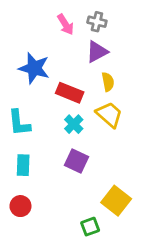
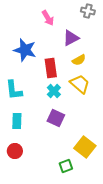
gray cross: (97, 22) -> (88, 11), moved
yellow semicircle: (108, 82) -> (79, 60), turned 72
red rectangle: (70, 93) -> (51, 68), turned 60

